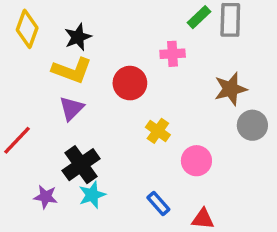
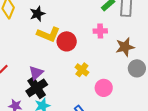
pink cross: (173, 54) -> (100, 31), moved
yellow L-shape: (72, 70) -> (48, 34), moved
purple triangle: (71, 108) -> (36, 73), moved

